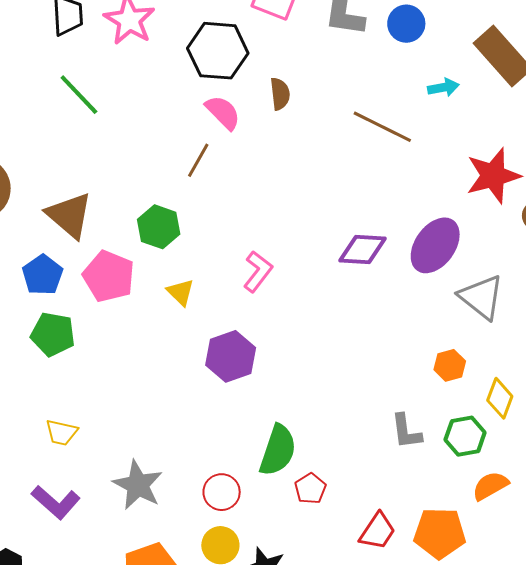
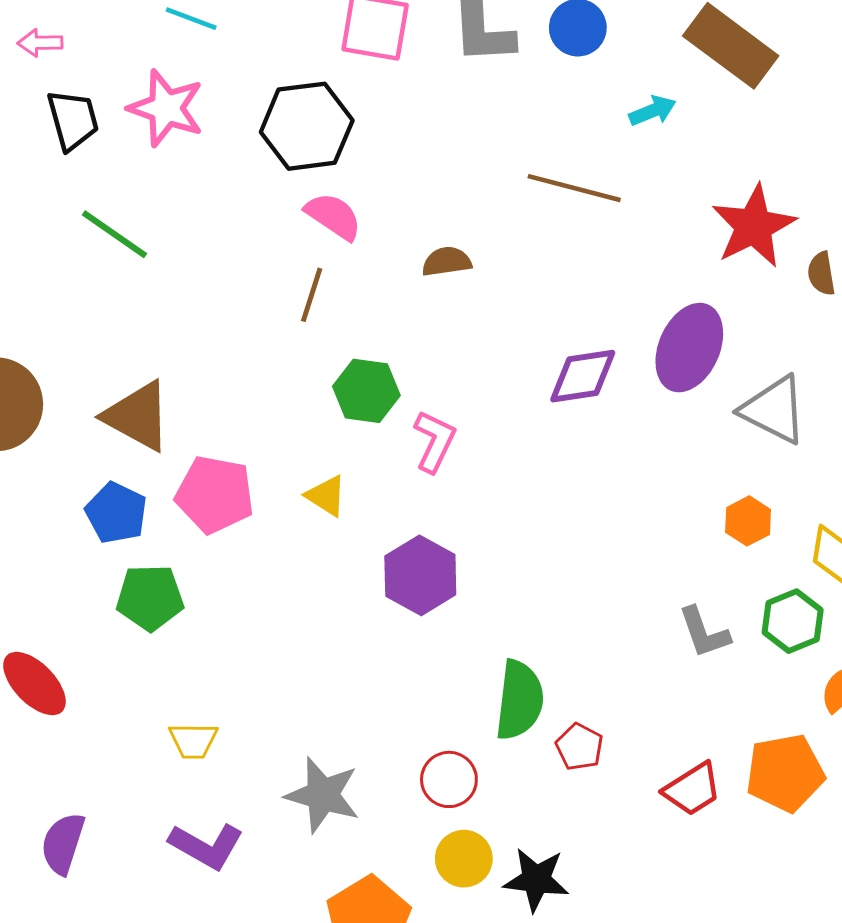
brown semicircle: (280, 94) -> (447, 262), moved, turned -80
green hexagon: (159, 227) -> (366, 391), moved
red trapezoid: (378, 531) -> (692, 789), turned 36

